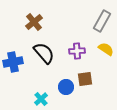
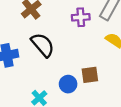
purple cross: (77, 51) -> (81, 17), moved

